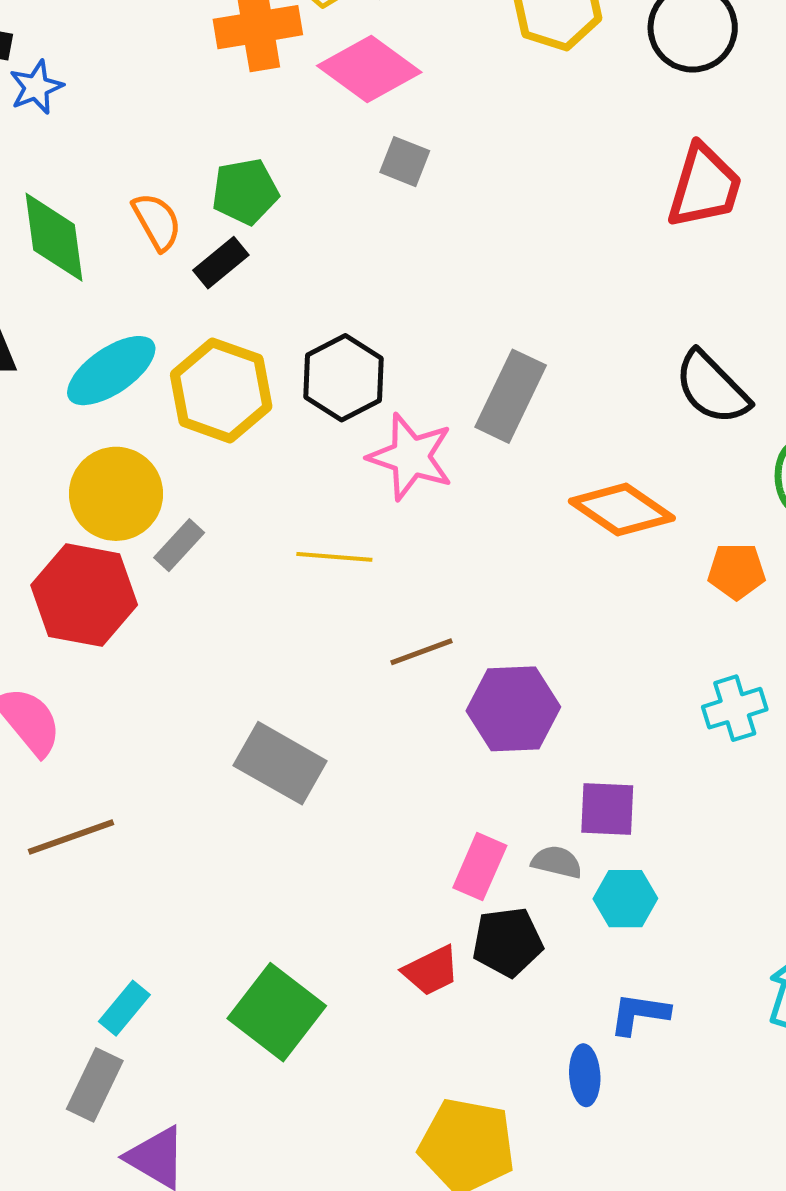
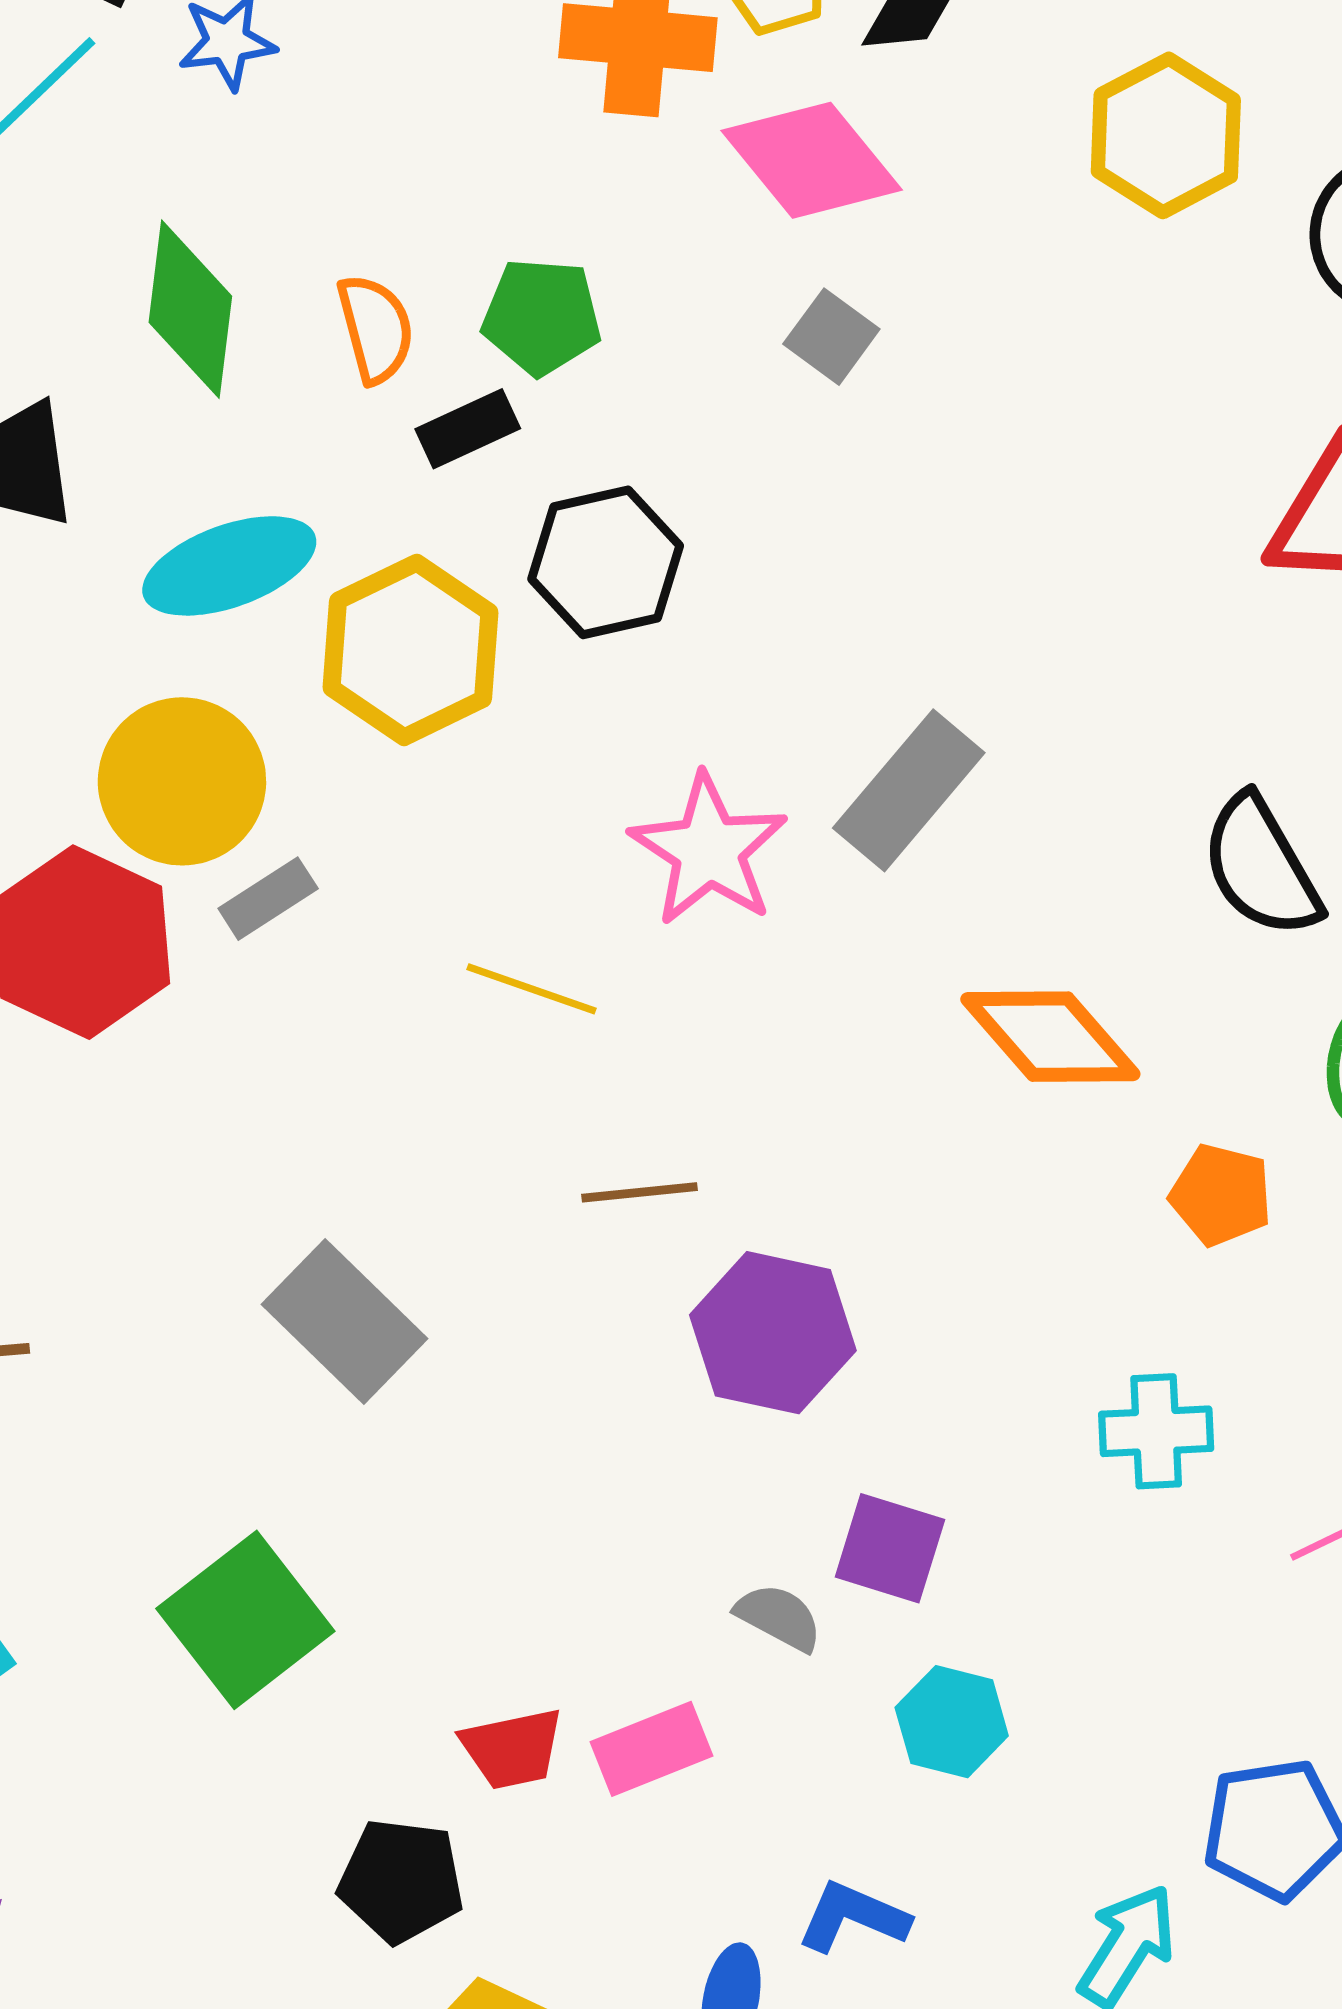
black hexagon: (343, 378) -> (606, 562), moved
pink rectangle: (480, 867) -> (651, 1749), moved, turned 30
cyan hexagon: (625, 899) -> (952, 1722), moved
black pentagon: (507, 942) -> (401, 1881), moved
green square: (277, 1012) -> (245, 1620), moved

